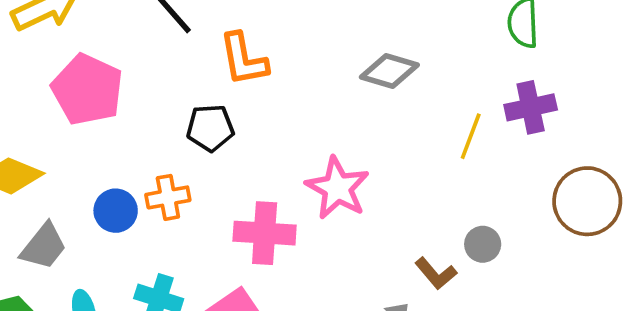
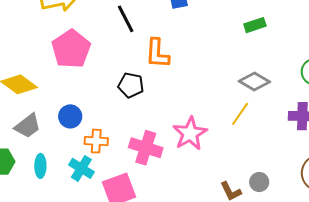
gray diamond: (389, 71) -> (254, 81), moved
yellow line: (471, 136) -> (240, 114), moved
orange cross: (168, 197) -> (96, 141), moved

